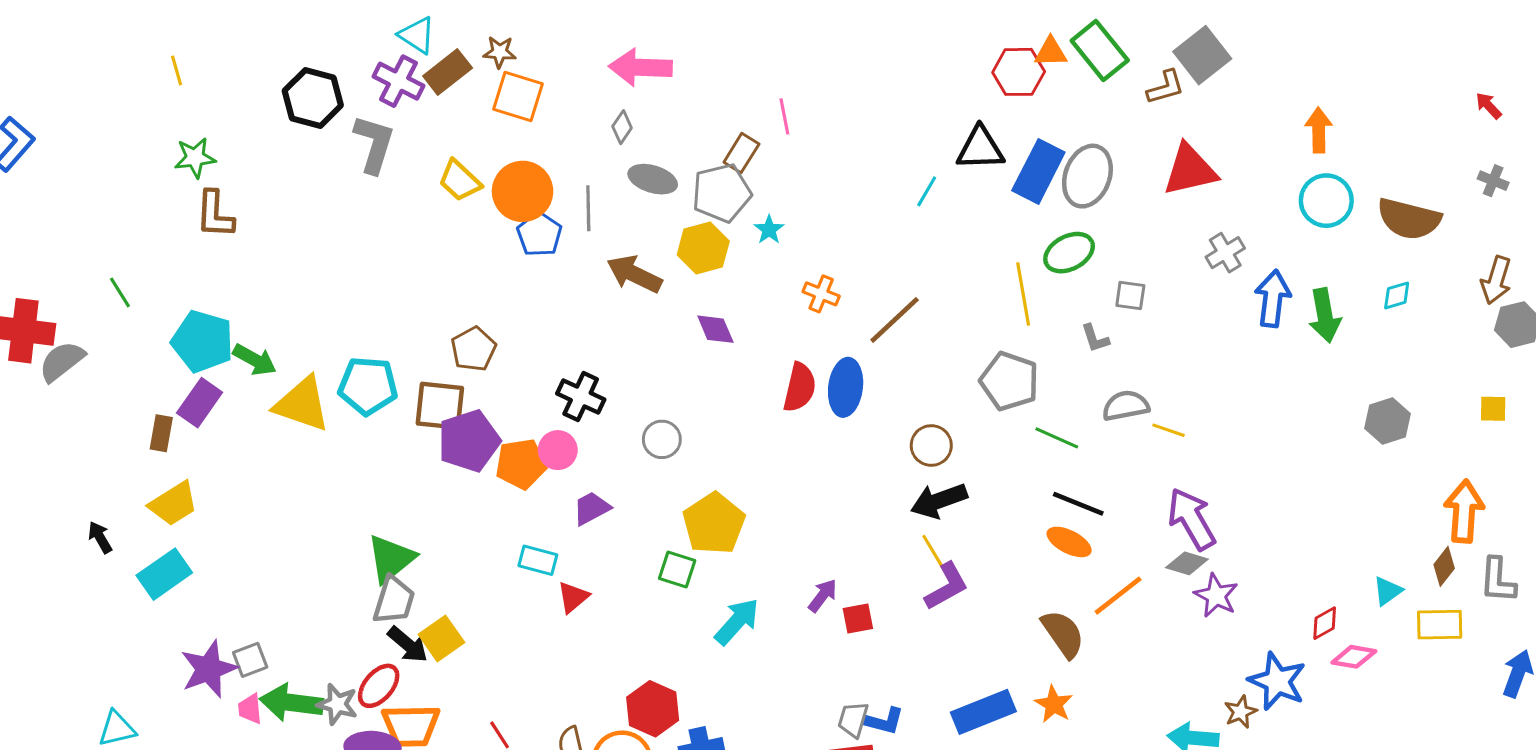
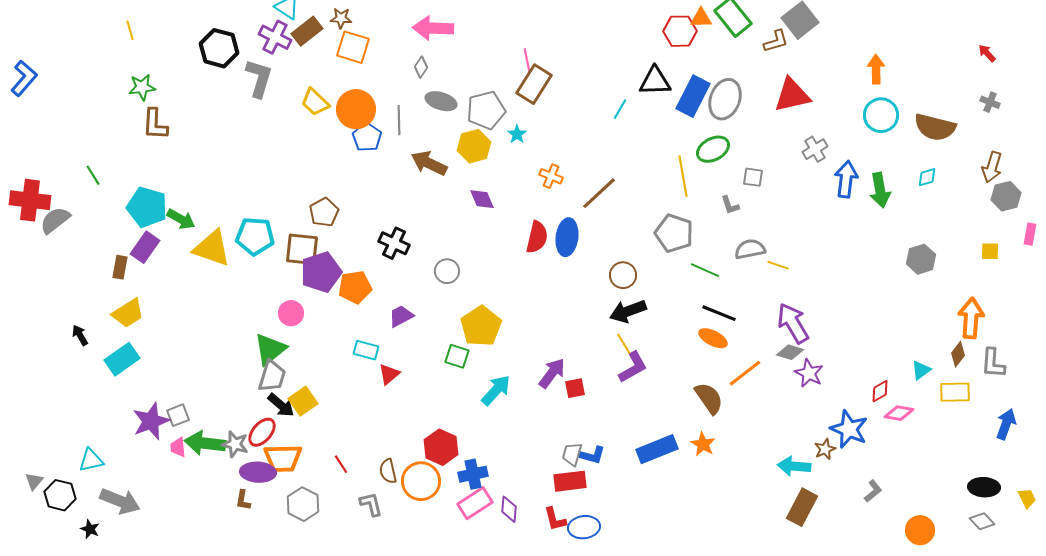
brown rectangle: (741, 153) -> (534, 84), moved, size x1.5
pink circle: (558, 450) -> (291, 313), moved
purple arrow: (823, 596) -> (552, 373), size x1.4

